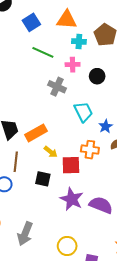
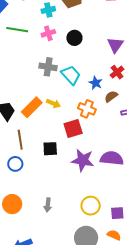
gray cross: (57, 87) -> (48, 67), moved
orange cross: (90, 150) -> (87, 109), turned 30
yellow arrow: (51, 152) -> (53, 103), moved
gray arrow: (25, 234) -> (48, 205), size x0.6

